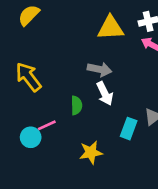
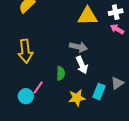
yellow arrow: (28, 77) -> (25, 51), turned -150
pink line: (47, 125) -> (38, 88), turned -32
yellow star: (91, 152) -> (77, 98), moved

